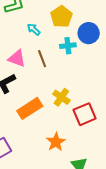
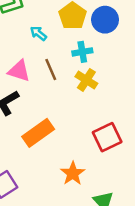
blue circle: (89, 33) -> (105, 20), moved
yellow cross: (61, 97) -> (86, 80), moved

